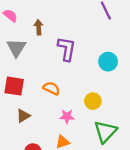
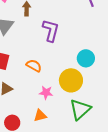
cyan circle: (108, 62) -> (86, 58), moved
yellow circle: (93, 101) -> (71, 80), size x1.5

